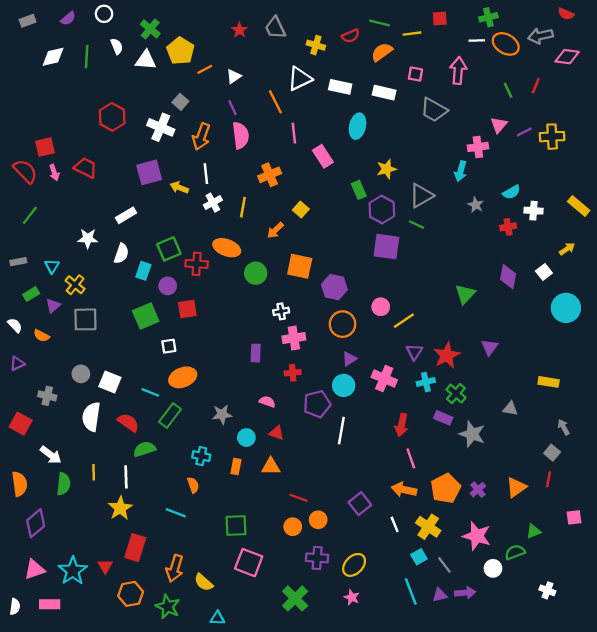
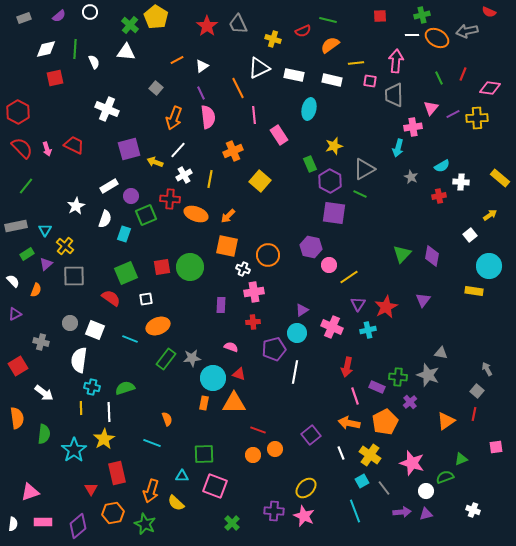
red star: (239, 30) -> (207, 26), size x1.5
yellow line: (412, 34) -> (356, 63), moved
white semicircle: (117, 46) -> (94, 62), moved
yellow pentagon: (180, 51) -> (156, 17), moved
pink diamond: (567, 57) -> (490, 88), moved
pink square: (415, 74) -> (370, 81), moved
gray trapezoid: (434, 110) -> (394, 95), moved, turned 60
red hexagon: (112, 117) -> (18, 112), moved
white cross: (161, 127) -> (107, 109), moved
red square: (45, 147) -> (55, 78), moved
white line: (206, 174) -> (178, 150), turned 48
yellow square: (301, 209) -> (260, 181), size x1.5
orange arrow: (275, 230) -> (228, 216), moved
white star: (88, 238) -> (76, 206), turned -30
gray rectangle: (18, 262) -> (16, 226), size x1.5
red cross: (197, 264) -> (170, 199), moved
orange square: (300, 266) -> (227, 246), moved
green circle: (256, 273) -> (190, 267), moved, size x1.4
purple diamond: (508, 277) -> (432, 256), moved
purple circle: (168, 286) -> (131, 196), moved
purple hexagon: (334, 287) -> (311, 247), moved
white cross: (281, 311) -> (243, 269), turned 32
orange circle: (342, 324) -> (268, 255), moved
orange semicircle: (41, 336) -> (36, 290), turned -96
yellow rectangle: (549, 382) -> (474, 291), moved
green cross: (456, 394) -> (398, 377), moved, turned -36
green rectangle: (170, 416) -> (166, 359), moved
purple rectangle: (443, 418) -> (377, 387), moved
red semicircle: (128, 423) -> (111, 298), moved
red square: (21, 424) -> (18, 366), turned 30
gray star: (472, 434) -> (428, 375), moved
cyan circle: (246, 438) -> (213, 378), size x1.6
cyan cross: (201, 456) -> (92, 387), moved
orange triangle: (271, 467) -> (234, 403), size x1.4
green semicircle: (63, 484) -> (44, 434), moved
purple cross: (478, 490) -> (410, 402), moved
purple diamond: (36, 523) -> (78, 526), moved
red rectangle: (135, 548) -> (117, 473), turned -30
purple cross: (317, 558) -> (274, 511), moved
cyan star: (73, 571) -> (74, 450), moved
purple triangle: (440, 595) -> (426, 514), moved
pink star: (352, 597) -> (304, 516), size x1.5
green cross: (295, 598) -> (232, 523), moved, size x0.7
cyan triangle: (217, 618) -> (182, 476), moved

